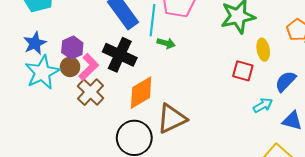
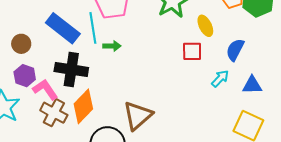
brown circle: (70, 67) -> (21, 44), moved
pink L-shape: (89, 67) -> (45, 89), turned -64
orange diamond: (141, 93) -> (83, 106), moved

